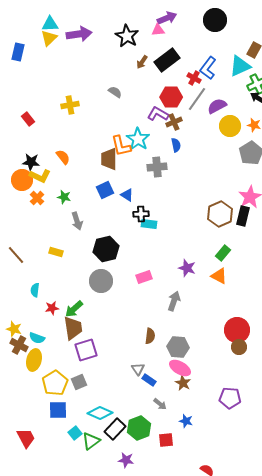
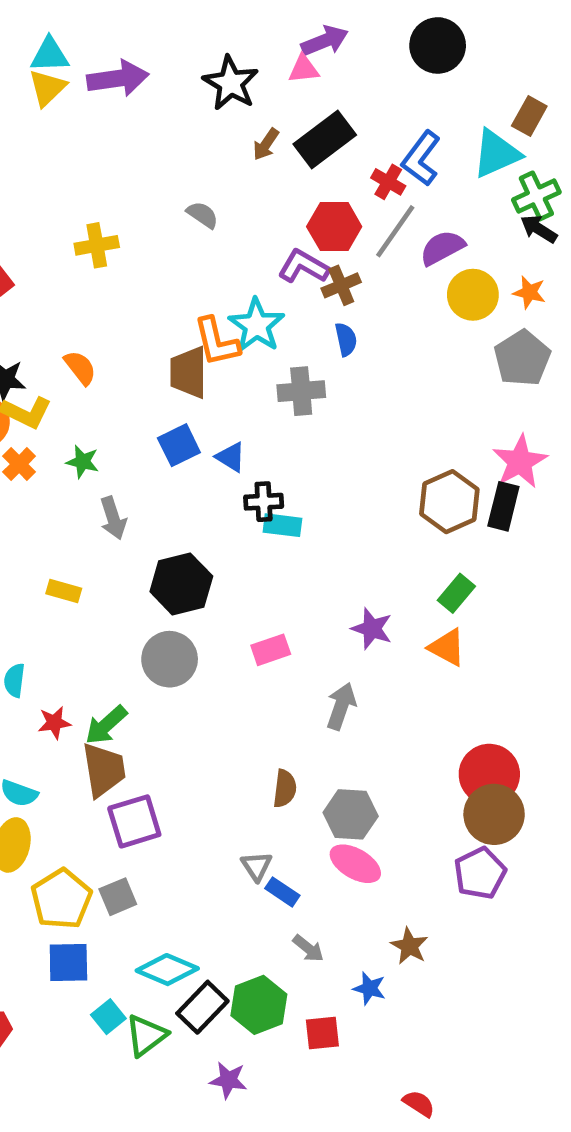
brown circle: (239, 347) -> (494, 814), size x1.6
brown star: (183, 383) -> (409, 946), moved
purple pentagon: (230, 398) -> (480, 873), moved, turned -30

